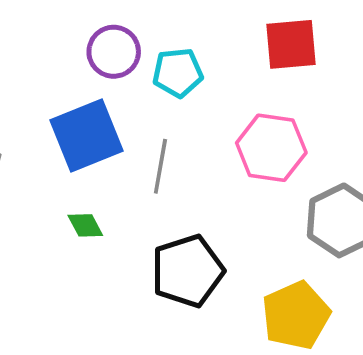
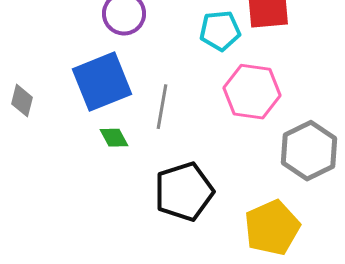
cyan pentagon: (178, 73) -> (220, 31), moved
green diamond: (85, 225) -> (114, 138), moved

